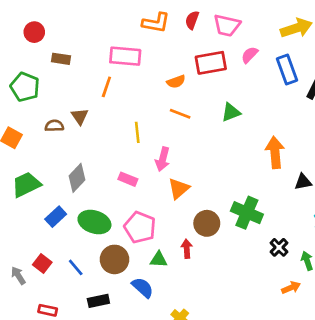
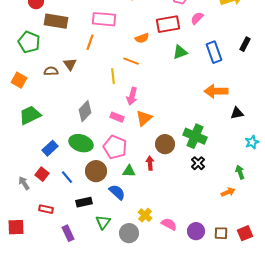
brown rectangle: (61, 59) -> (56, 21), size x1.6
blue rectangle: (287, 70) -> (214, 52), moved
green triangle: (231, 112) -> (180, 52), moved
orange line: (180, 114) -> (131, 61), moved
orange arrow: (275, 152) -> (216, 91), turned -85
gray diamond: (77, 178) -> (85, 111), moved
pink rectangle: (128, 179) -> (117, 117), moved
blue rectangle: (56, 217) -> (50, 148), moved
black cross: (279, 247) -> (198, 163), moved

